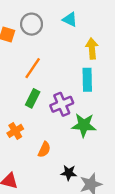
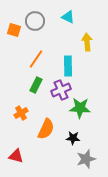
cyan rectangle: (87, 80) -> (68, 66), moved
orange semicircle: (44, 150) -> (46, 129), size x1.5
black star: (69, 173) -> (73, 138), moved

